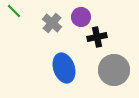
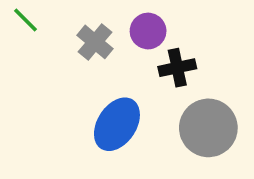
blue ellipse: (64, 68) -> (117, 124), turned 52

